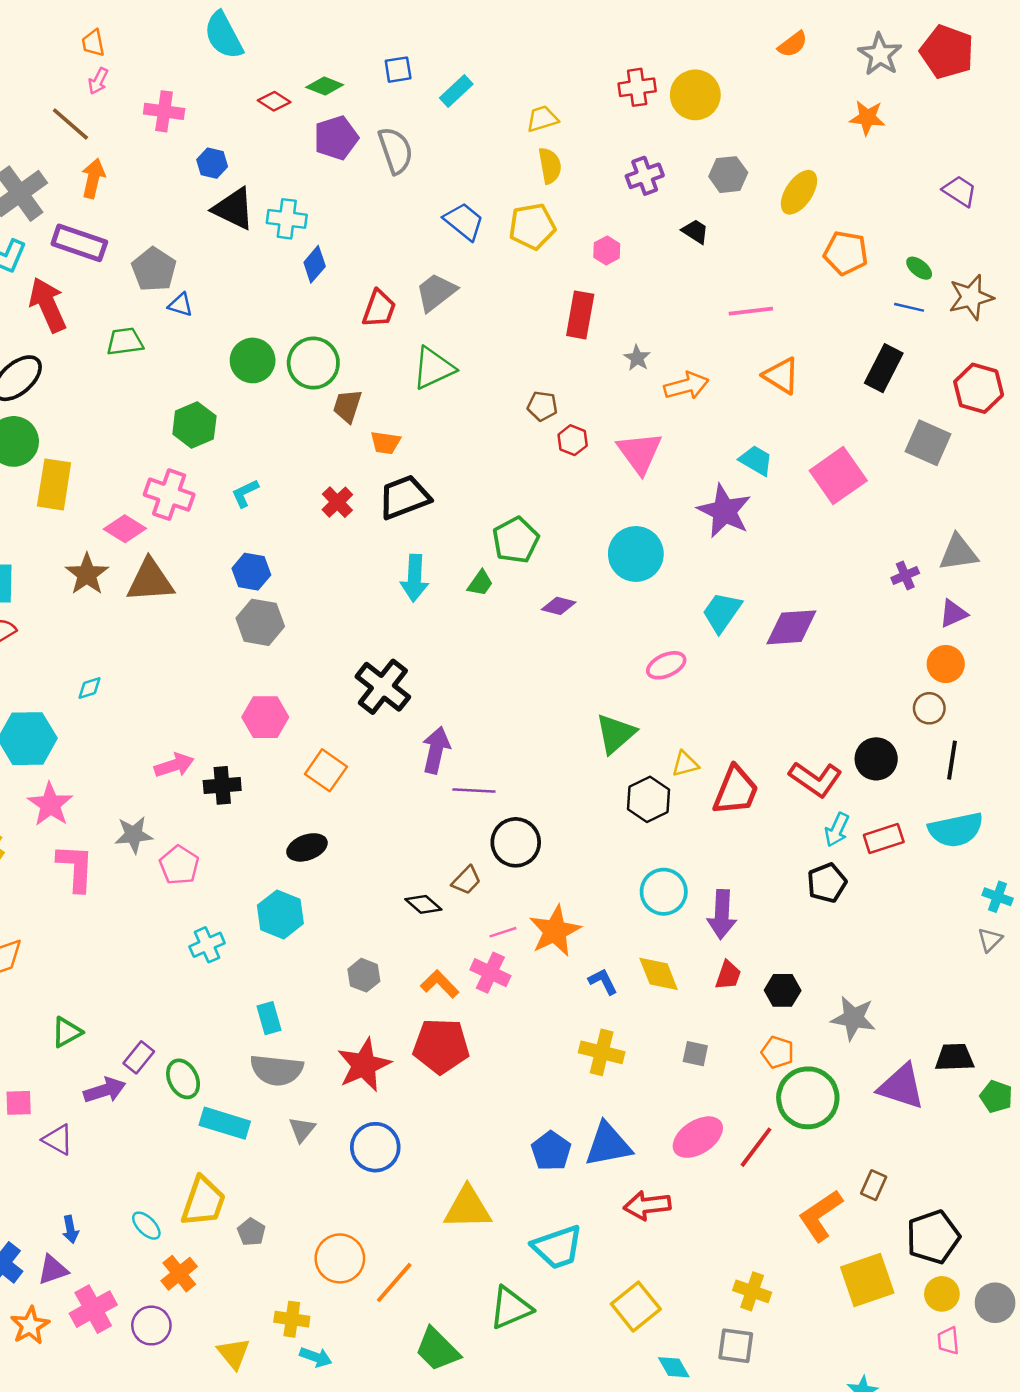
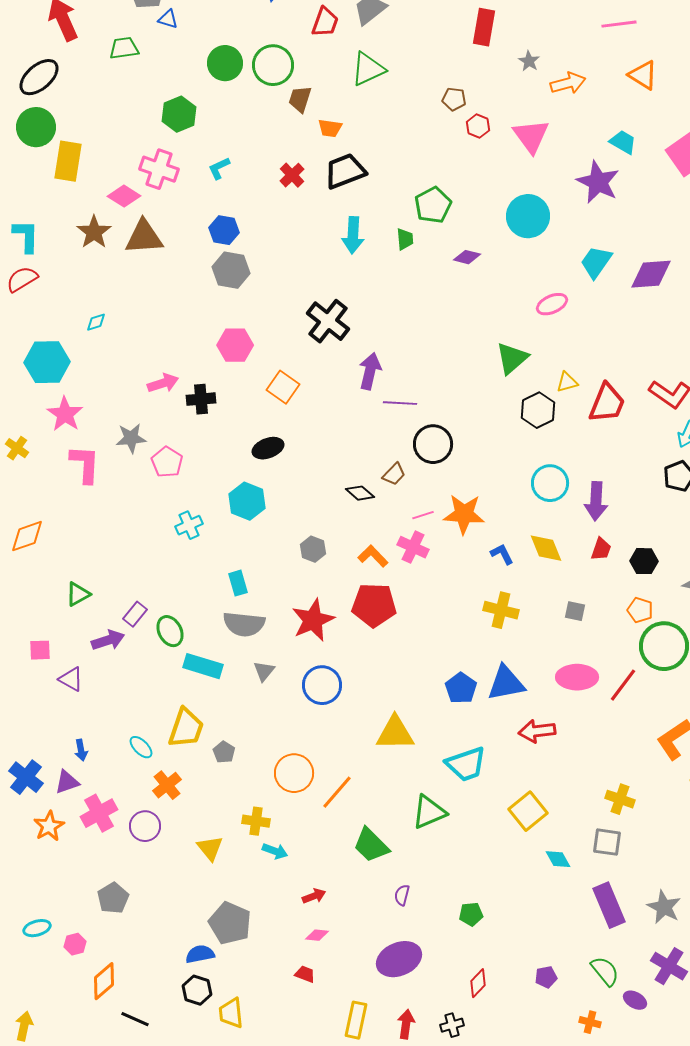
green trapezoid: (480, 583) -> (405, 239), turned -40
orange star: (555, 931) -> (464, 514), turned 30
pink ellipse: (698, 1137) -> (577, 677), turned 33

